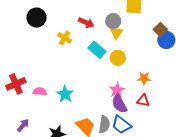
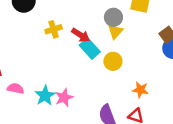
red arrow: (86, 23) -> (81, 35), moved
yellow cross: (65, 38) -> (54, 29), turned 32
pink star: (117, 90) -> (64, 98), moved

